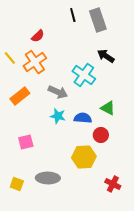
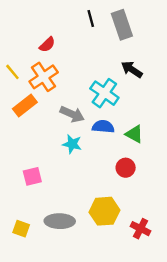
orange rectangle: (20, 96) -> (25, 106), moved
blue semicircle: (83, 118) -> (103, 127), moved
yellow hexagon: (84, 157) -> (104, 211), moved

